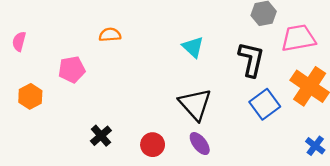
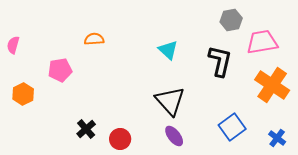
blue square: (265, 104) -> (232, 127), moved
red circle: (153, 145) -> (120, 139), moved

